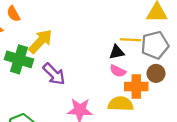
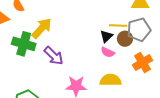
black triangle: (117, 52) -> (106, 36), turned -32
brown circle: (156, 73) -> (125, 39), moved
orange cross: (136, 86) -> (142, 63), moved, turned -30

